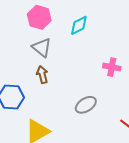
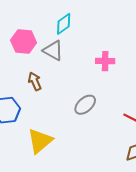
pink hexagon: (39, 17) -> (24, 41), moved
gray triangle: (42, 48) -> (53, 51), moved

